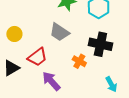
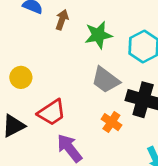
gray trapezoid: (59, 32) -> (106, 80), moved

